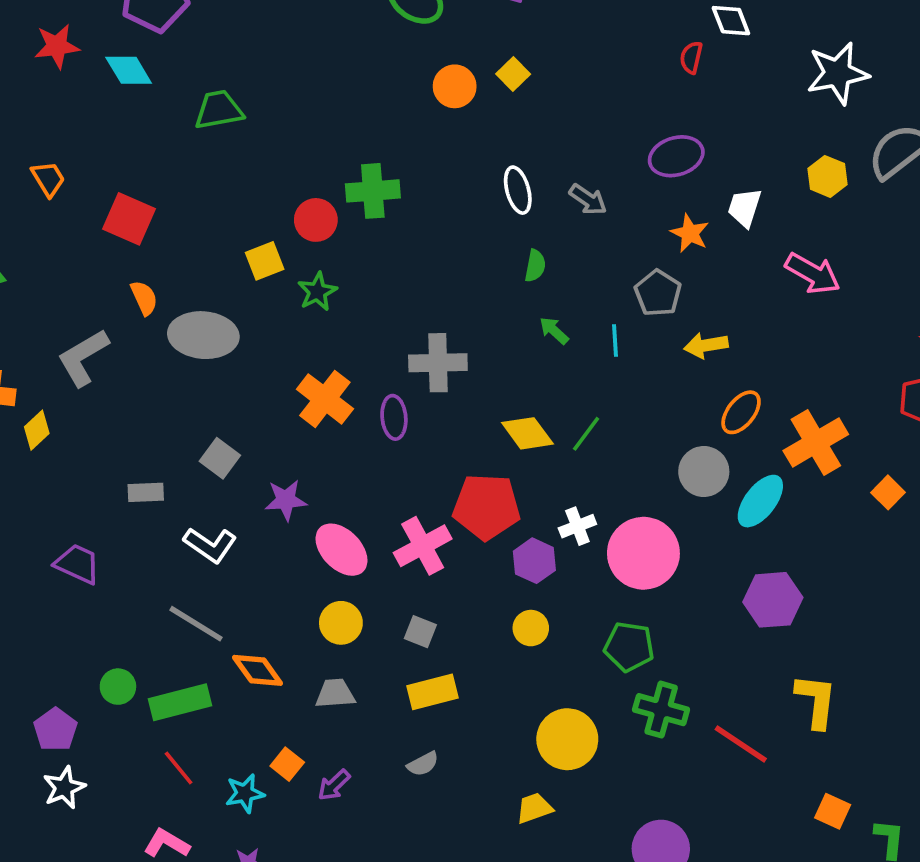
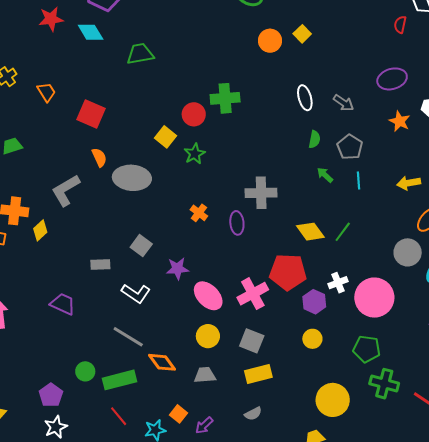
yellow square: (265, 261) -> (166, 137), turned -30
gray pentagon: (658, 293) -> (350, 147), moved
orange cross: (325, 399) -> (199, 213), size x0.6
gray square: (420, 632) -> (252, 341), size x1.4

